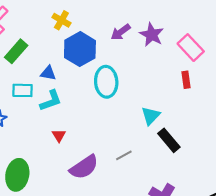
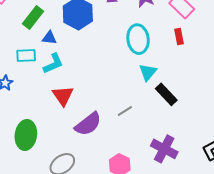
green rectangle: (16, 51) -> (33, 17), moved
cyan ellipse: (106, 82) -> (138, 39), moved
red triangle: (59, 135) -> (63, 96), size x1.6

